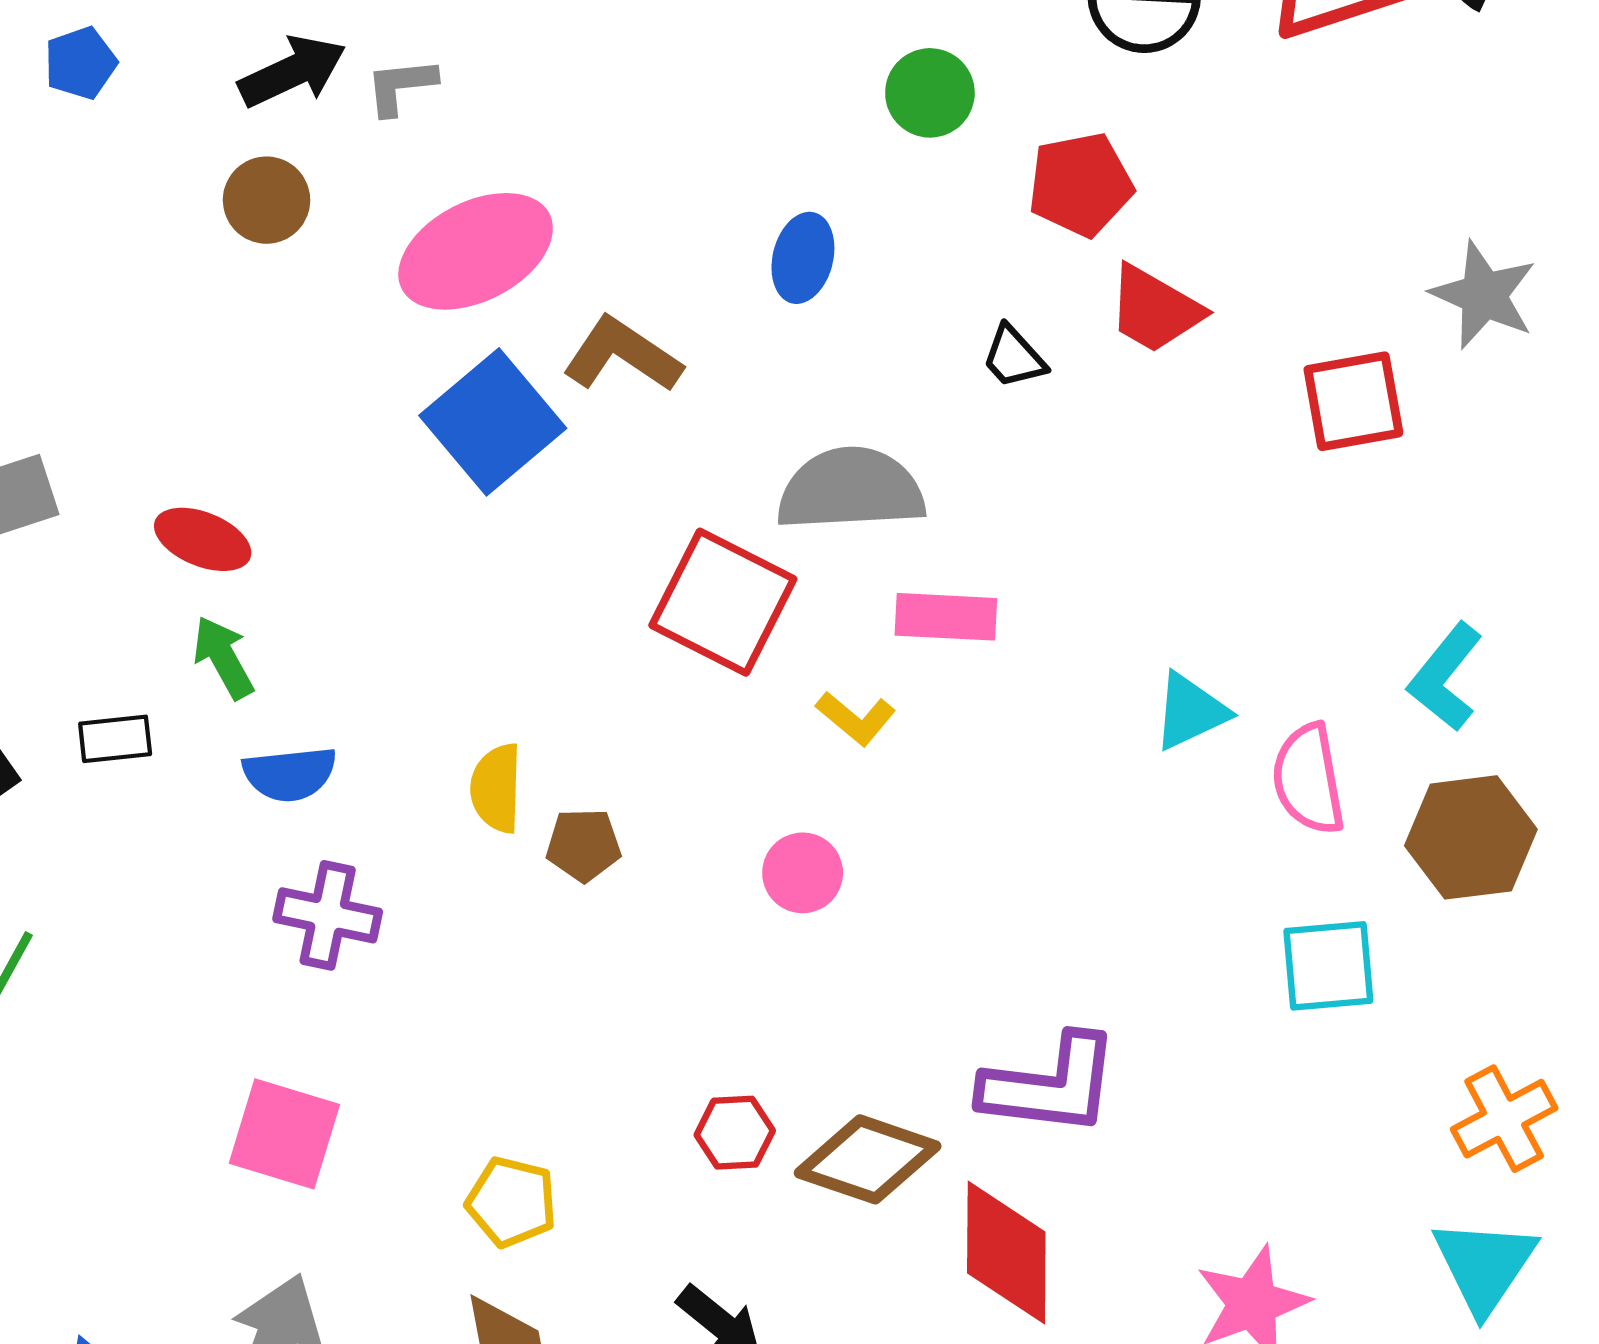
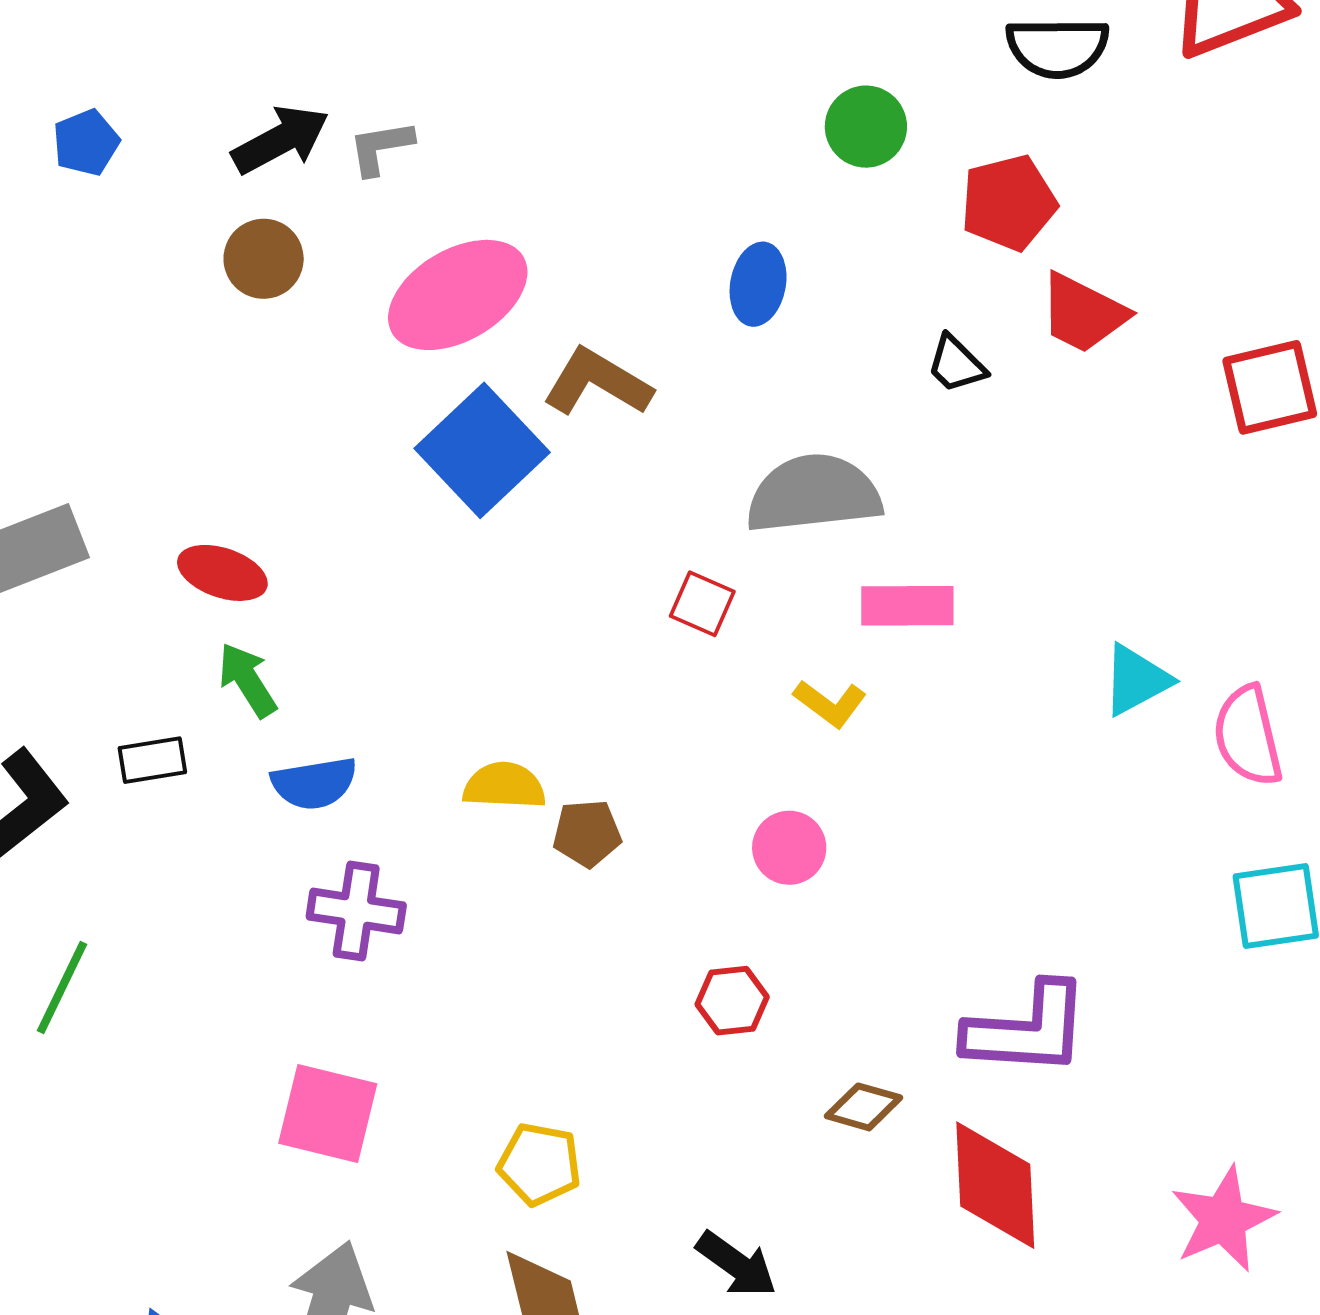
red square: (723, 602) -> (702, 604), size x0.5
yellow semicircle: (496, 788) -> (504, 786), turned 94
red hexagon: (735, 1133) -> (732, 1001), moved
brown diamond: (868, 1159) -> (863, 1107), size x0.6

